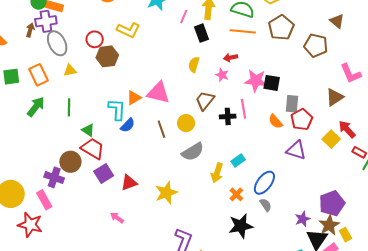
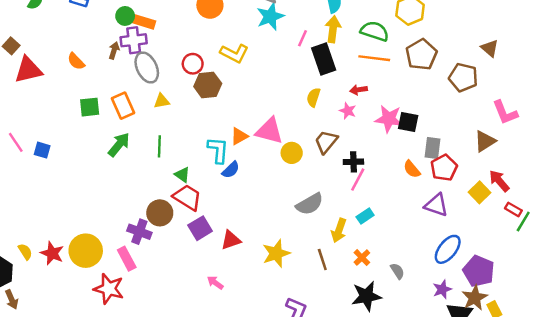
black rectangle: (201, 33) -> (324, 59), size x1.4
pink line: (243, 109) -> (358, 180), moved, turned 36
yellow circle: (186, 123) -> (292, 153), moved
brown line: (161, 129) -> (322, 260), moved
blue ellipse: (264, 183) -> (448, 249), moved
purple pentagon: (332, 203) -> (479, 271), turned -30

